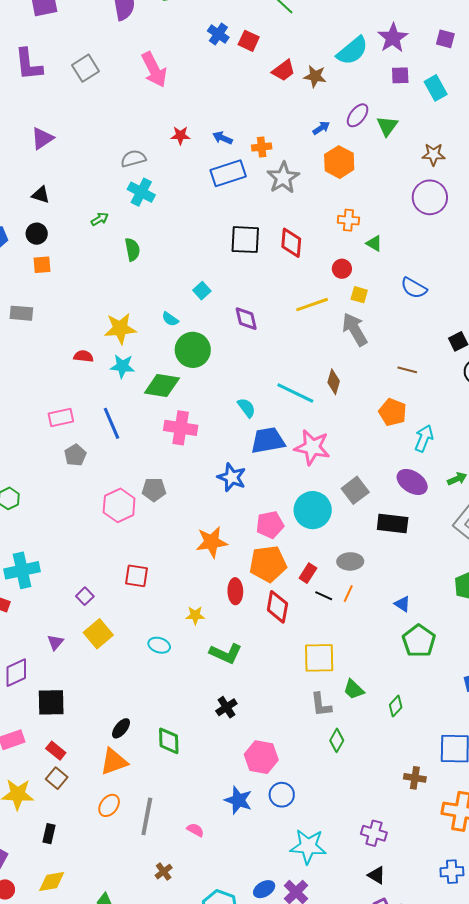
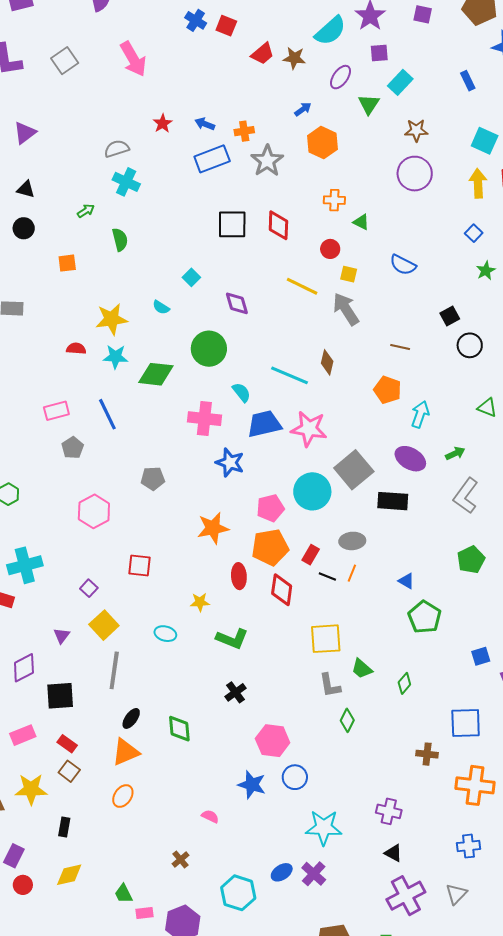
cyan rectangle: (436, 88) -> (400, 82), moved, turned 75
purple ellipse: (358, 115) -> (341, 77), moved
red star: (180, 135) -> (163, 123), turned -30
orange square: (42, 265) -> (67, 263), moved
yellow line: (312, 305) -> (302, 286), turned 48
green circle: (193, 350) -> (209, 349), moved
pink cross: (181, 428) -> (204, 419), moved
gray square: (355, 490) -> (354, 470), size x1.4
pink hexagon: (119, 505) -> (94, 511), moved
gray line: (147, 816) -> (114, 670), moved

